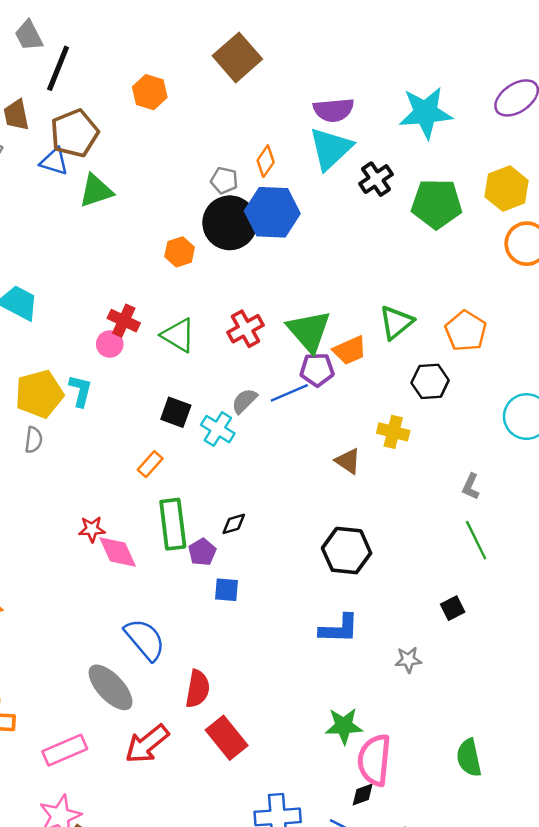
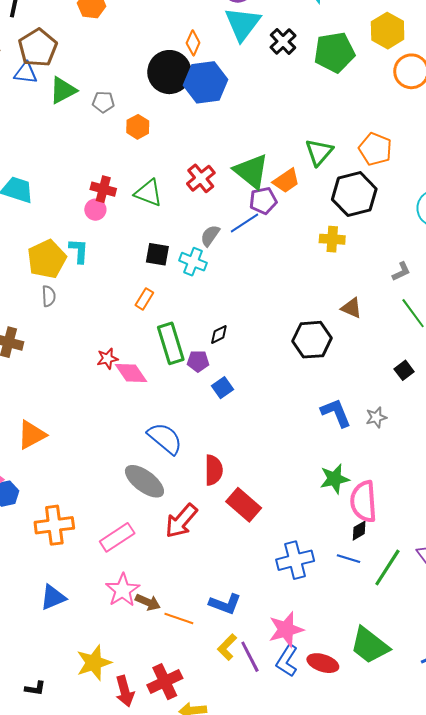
gray pentagon: (224, 180) -> (103, 102), moved
black circle: (230, 223) -> (169, 72), moved
black hexagon: (430, 381) -> (354, 194), size x1.5
brown triangle: (348, 461) -> (351, 308), moved
gray L-shape: (471, 487) -> (401, 272), turned -130
purple pentagon: (202, 552) -> (198, 361), turned -30
blue square: (227, 590) -> (223, 388), turned -30
blue L-shape: (339, 629) -> (336, 413), moved, turned -104

